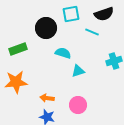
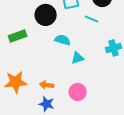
orange star: (16, 82) -> (16, 82), moved

